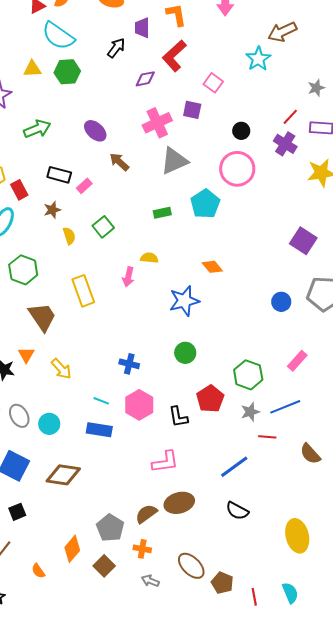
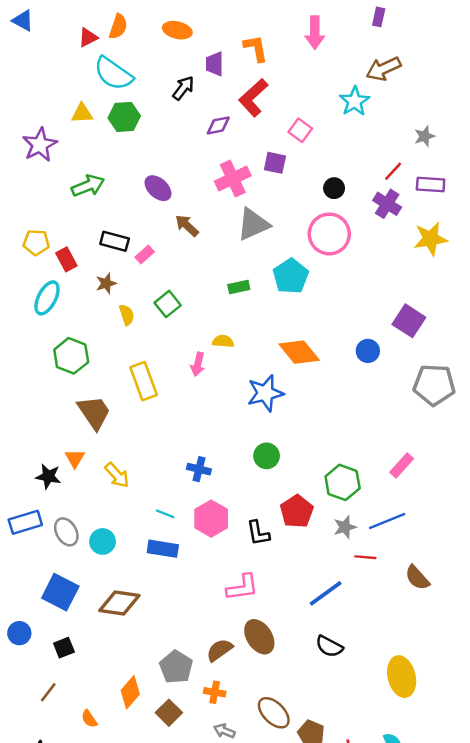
orange diamond: (212, 267) -> (299, 352), size x1.6
blue circle: (281, 302) -> (368, 351), moved
brown ellipse: (179, 503) -> (259, 637), turned 72

